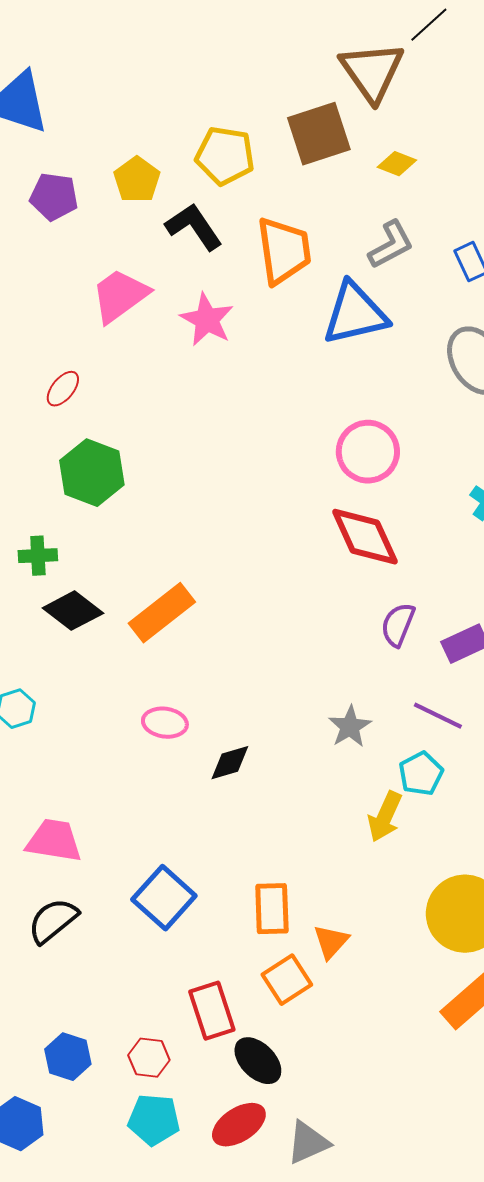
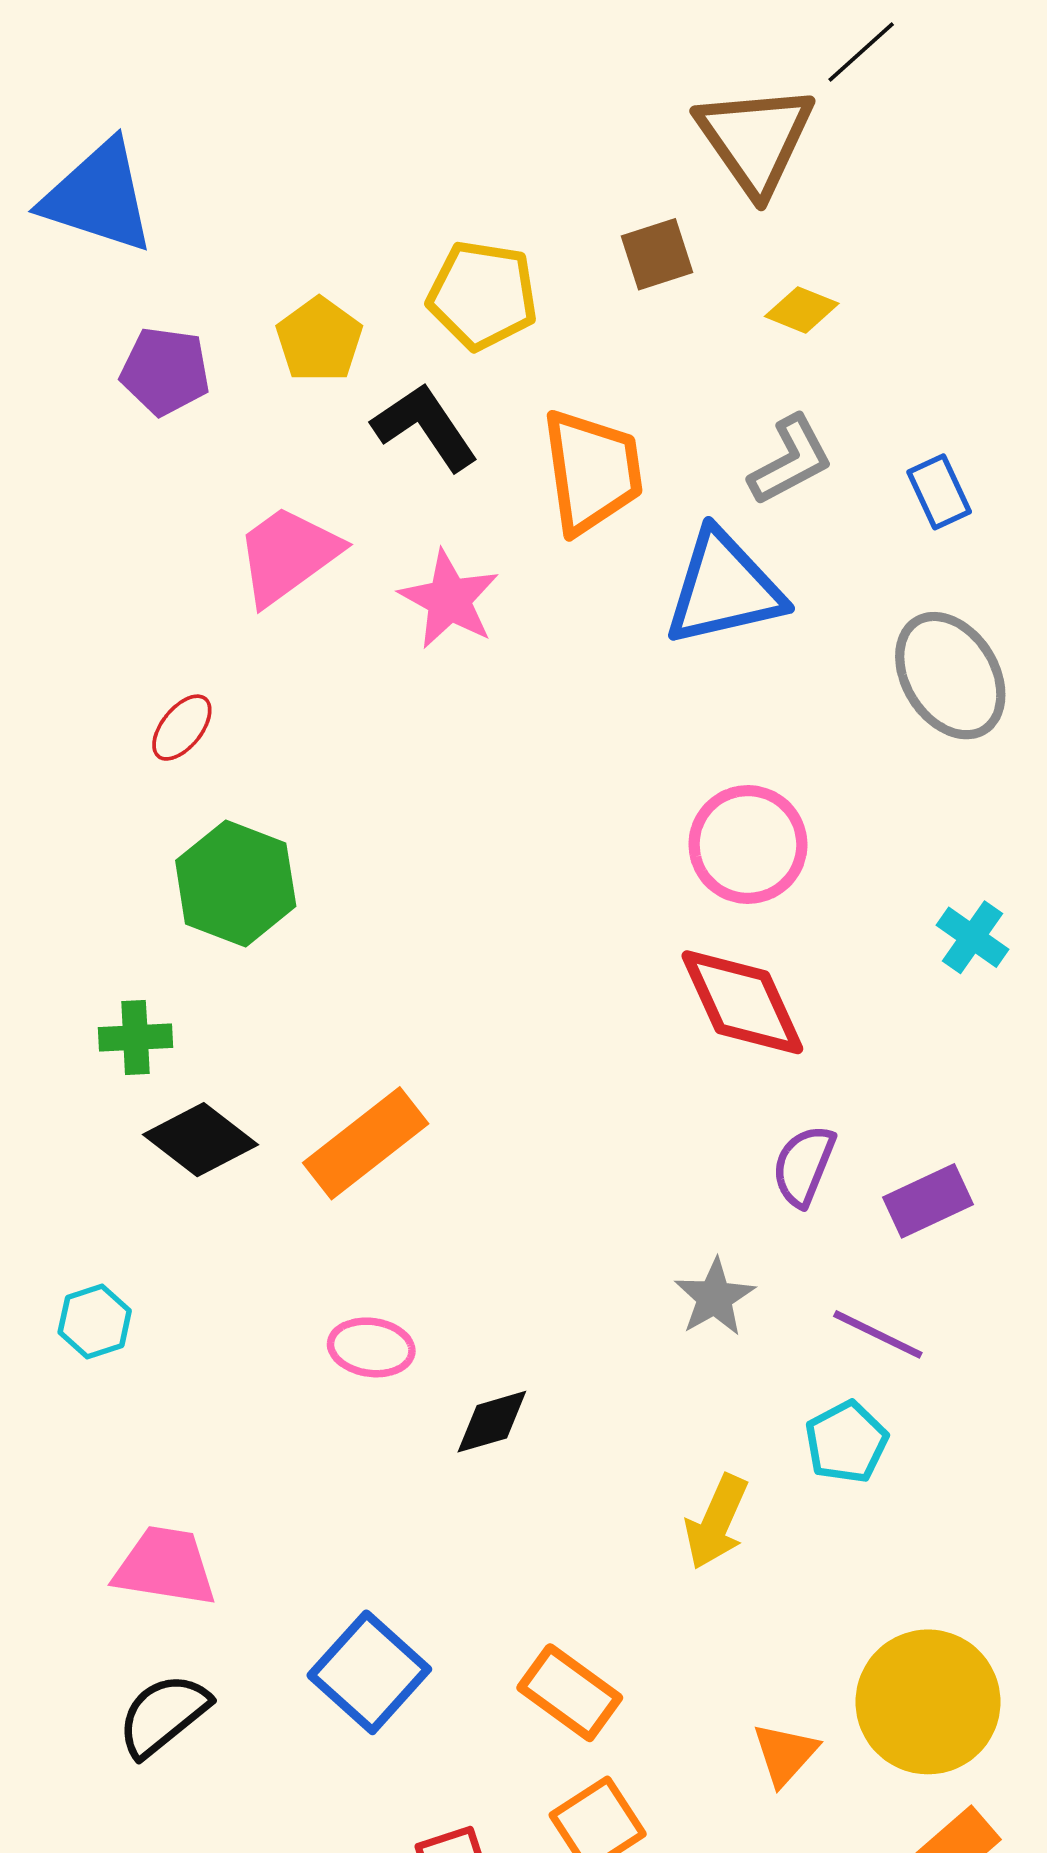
brown square: (319, 134) -> (657, 254), size x0.6
gray star: (350, 727) -> (715, 1297), moved
yellow arrow: (385, 817) -> (716, 1522), moved
orange rectangle: (272, 909) -> (570, 1693), turned -52
orange triangle: (331, 942) -> (785, 1754), moved

